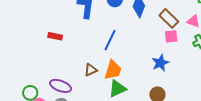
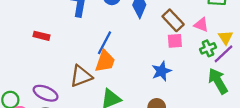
brown triangle: (91, 70) -> (81, 76), size x1.5
orange trapezoid: (113, 70) -> (105, 61), moved

